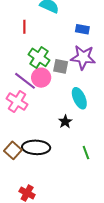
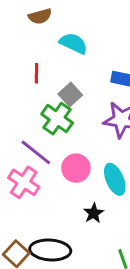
gray square: (61, 66) -> (70, 94), moved, turned 35
pink circle: (41, 78) -> (76, 168), moved

